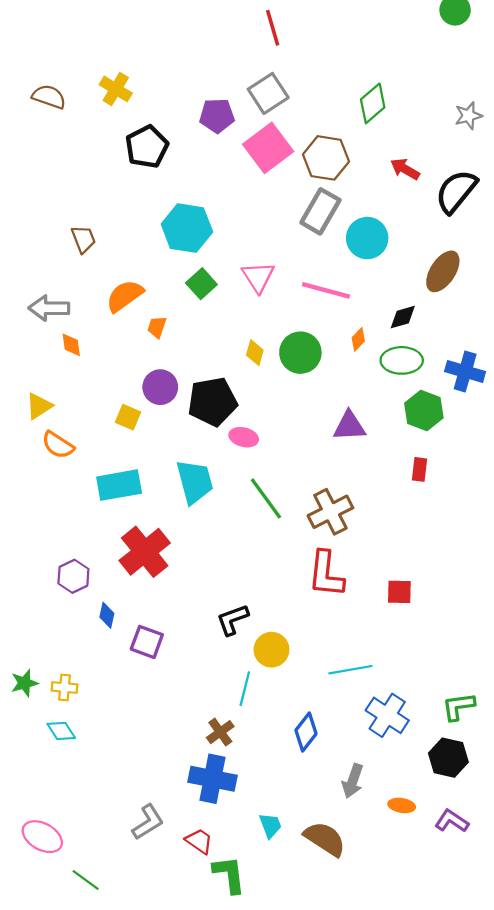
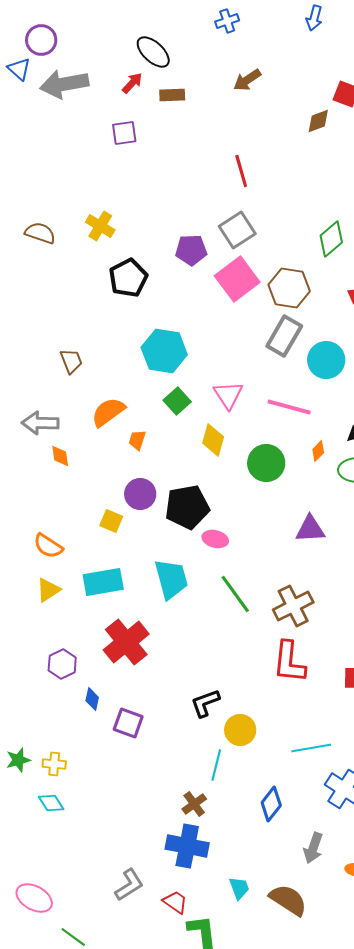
yellow diamond: (255, 353) -> (213, 440), moved, size x1.4
yellow triangle: (39, 406) -> (48, 590), moved

